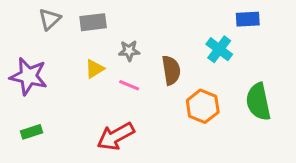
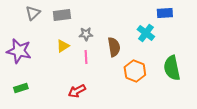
pink line: (129, 85) -> (86, 57), turned 64
red arrow: (116, 136) -> (77, 91), size x0.7

